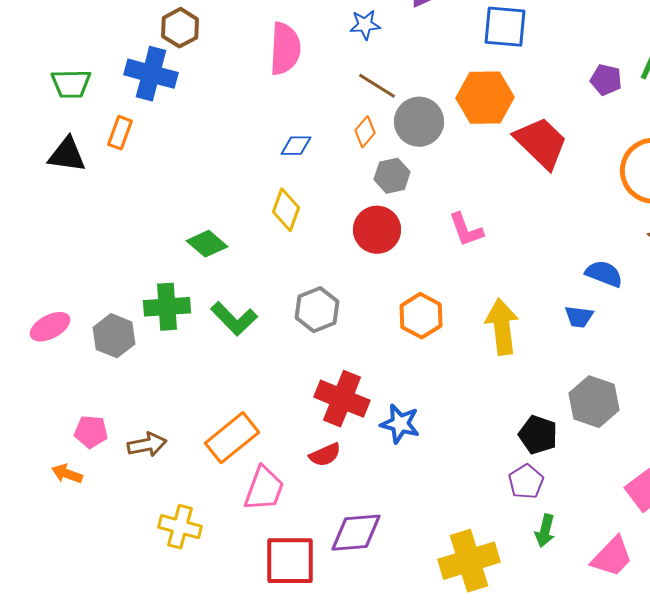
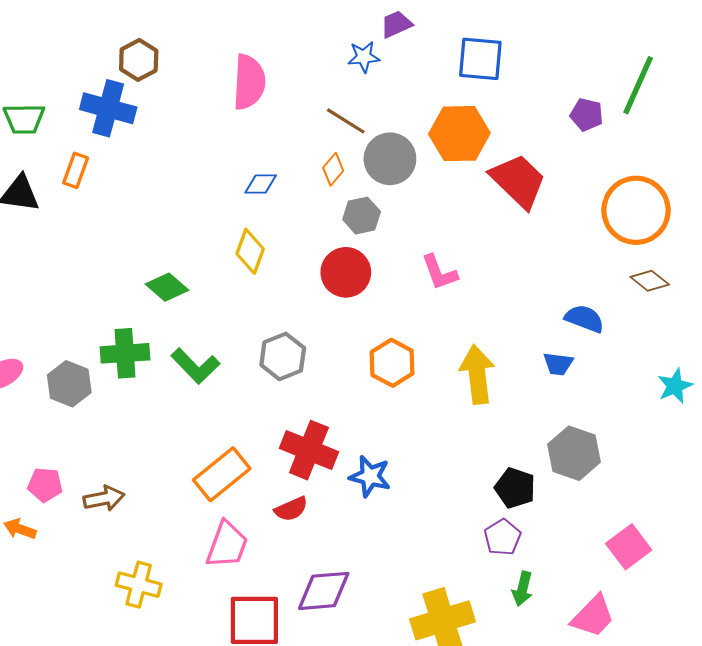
blue star: (365, 25) -> (364, 57), moved
orange rectangle: (232, 438) -> (222, 474), moved

